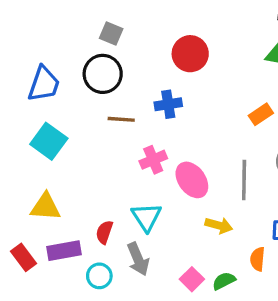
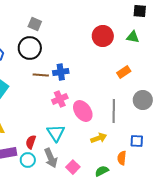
red circle: (190, 54) -> (103, 36), moved
blue cross: (168, 104) -> (61, 72), moved
yellow arrow: (219, 225) -> (99, 138), turned -35
cyan circle: (99, 276) -> (28, 160), moved
pink square: (192, 279) -> (73, 167), moved

